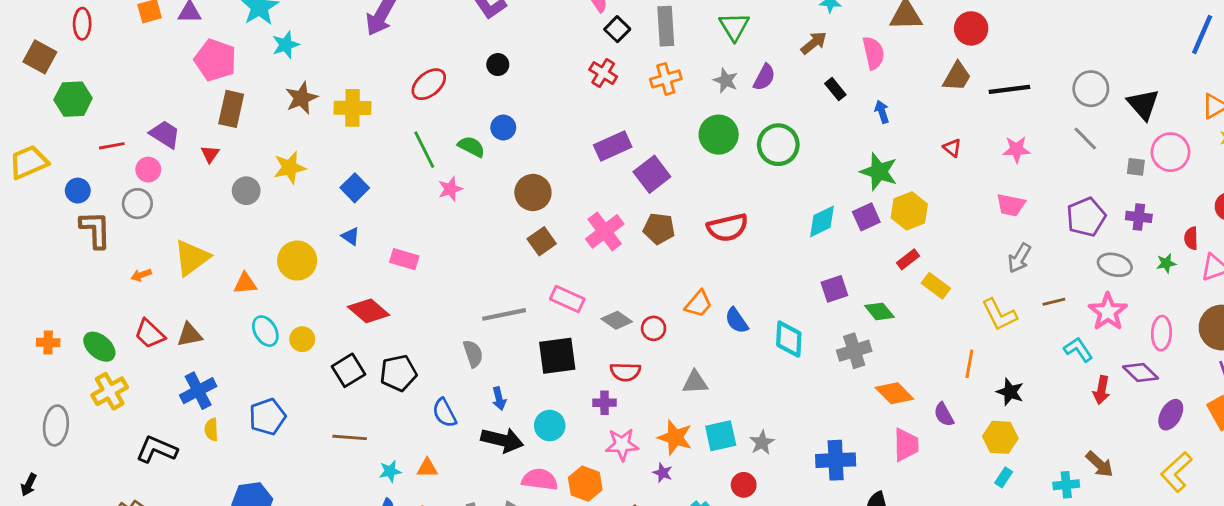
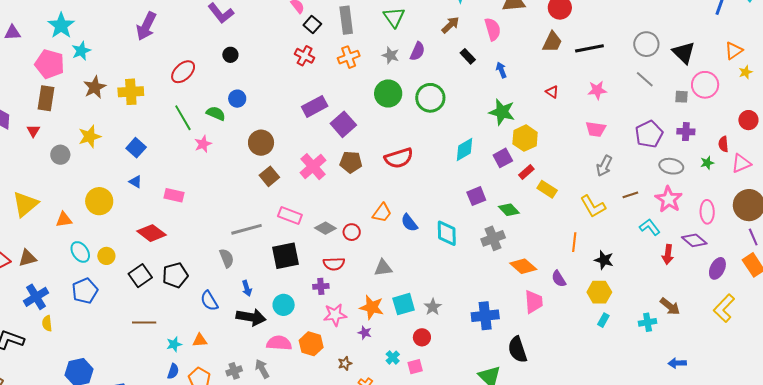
pink pentagon: (215, 60) -> (50, 64), moved
purple square: (866, 217) -> (503, 158), moved
blue pentagon: (267, 417) -> (85, 291), moved

